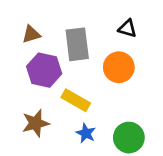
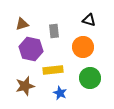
gray rectangle: (77, 44) -> (54, 31), size x0.6
yellow rectangle: (76, 100) -> (53, 70), turned -36
green circle: (129, 138) -> (90, 78), moved

